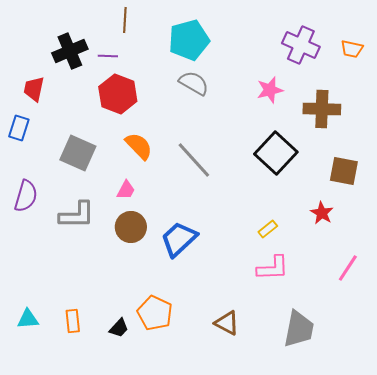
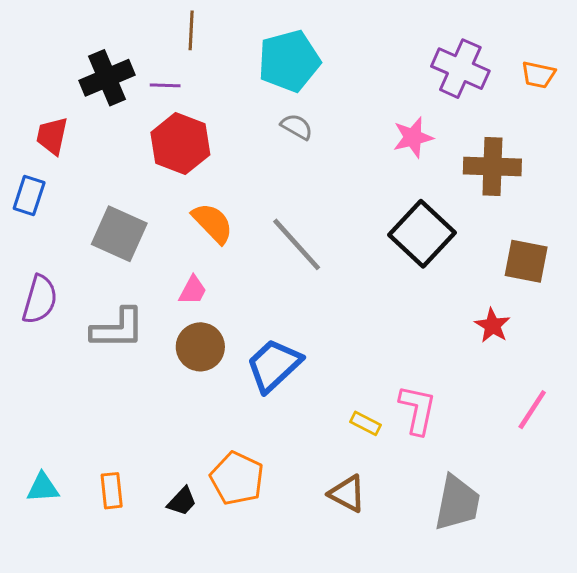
gray semicircle: (194, 83) -> (297, 127), size x0.7
yellow rectangle: (268, 229) -> (366, 423), moved, turned 66
pink L-shape: (273, 268) -> (417, 410), turned -76

